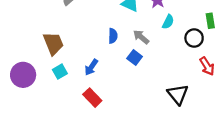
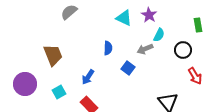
green rectangle: (210, 21) -> (198, 25), moved
gray arrow: (141, 37) -> (145, 49), moved, turned -63
cyan square: (60, 72) -> (59, 92), moved

